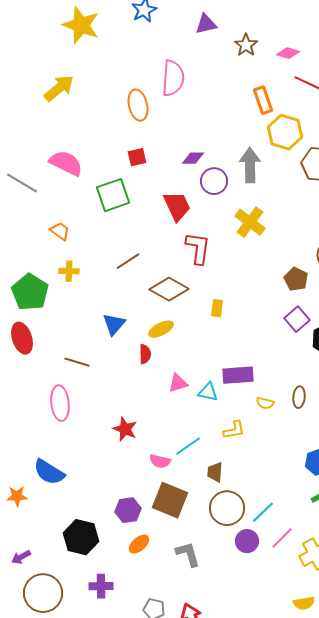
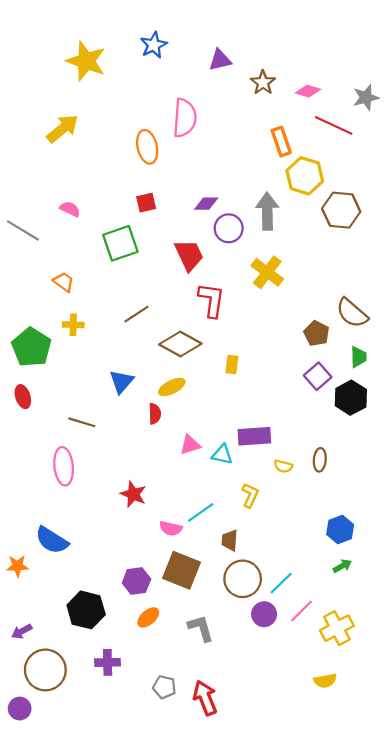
pink semicircle: (66, 163) -> (70, 209), size x0.6
red ellipse: (22, 338) -> (23, 397), size x0.7
yellow L-shape: (234, 430) -> (250, 495), turned -55

